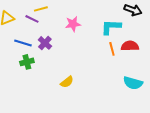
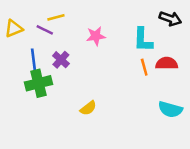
cyan L-shape: (111, 27) -> (143, 40), turned -90
blue line: (23, 43) -> (34, 60), turned 66
green cross: (27, 62) -> (39, 83), size x1.5

